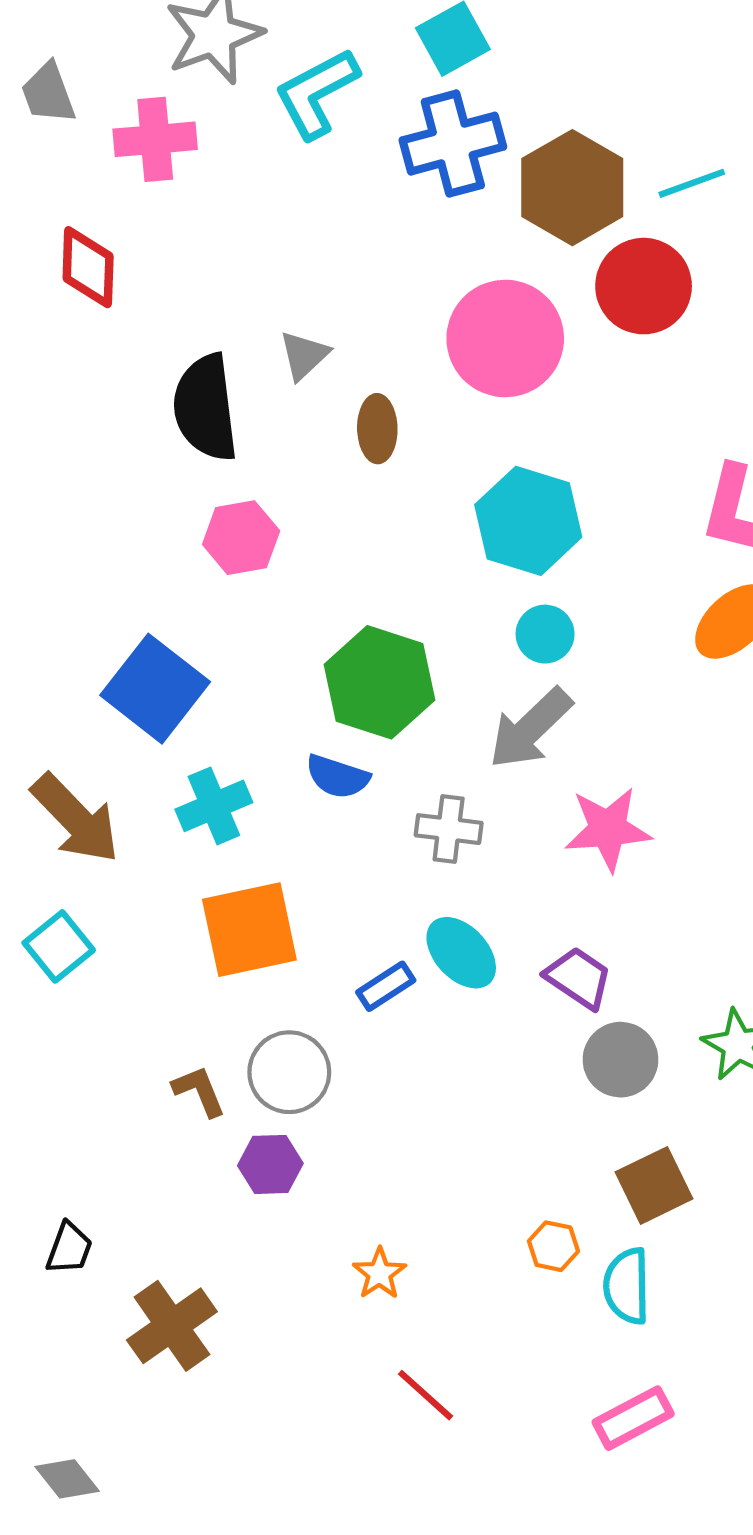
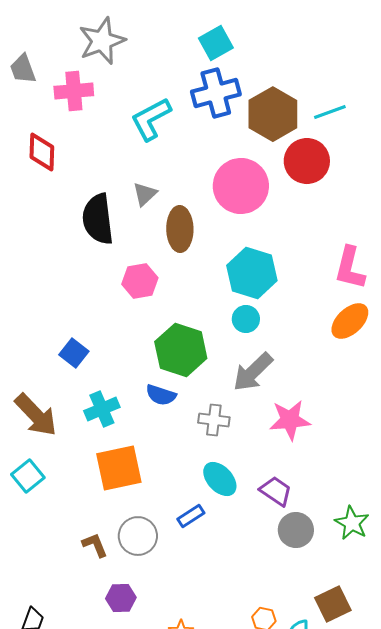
cyan L-shape: (317, 93) -> (151, 119), moved
brown ellipse: (377, 429) -> (180, 229), size x1.4
pink hexagon: (241, 538) -> (140, 281), moved
cyan circle: (545, 634) -> (246, 319), moved
blue square: (155, 689) -> (74, 353), size x0.6
blue rectangle: (386, 986) -> (191, 516), moved
purple hexagon: (270, 1164) -> (121, 598), moved
brown square: (654, 1185) -> (333, 604), moved

